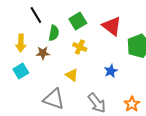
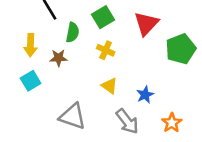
red triangle: (112, 26) -> (146, 23), turned 35
blue star: (111, 71) -> (145, 95), moved
yellow triangle: (72, 75) -> (109, 86), moved

